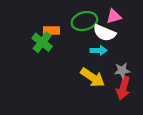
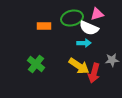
green cross: (42, 42) -> (36, 64), moved
gray star: (122, 70) -> (112, 60), moved
red arrow: (123, 88) -> (94, 73), moved

